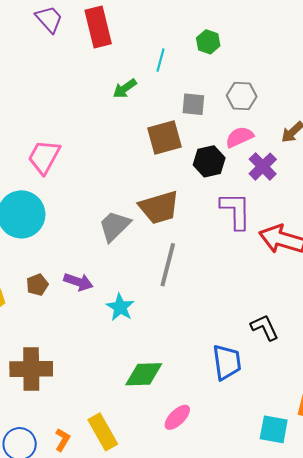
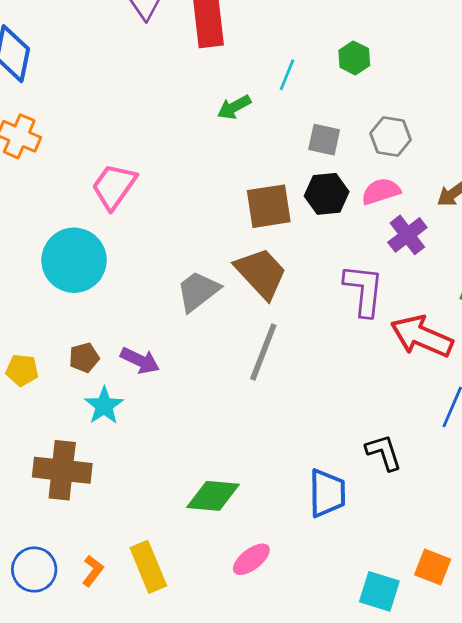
brown square: (164, 137) -> (269, 206), moved
black hexagon: (209, 161) -> (327, 194), moved
brown trapezoid: (159, 207) -> (261, 273), turned -123
cyan star: (120, 307) -> (104, 406), moved

